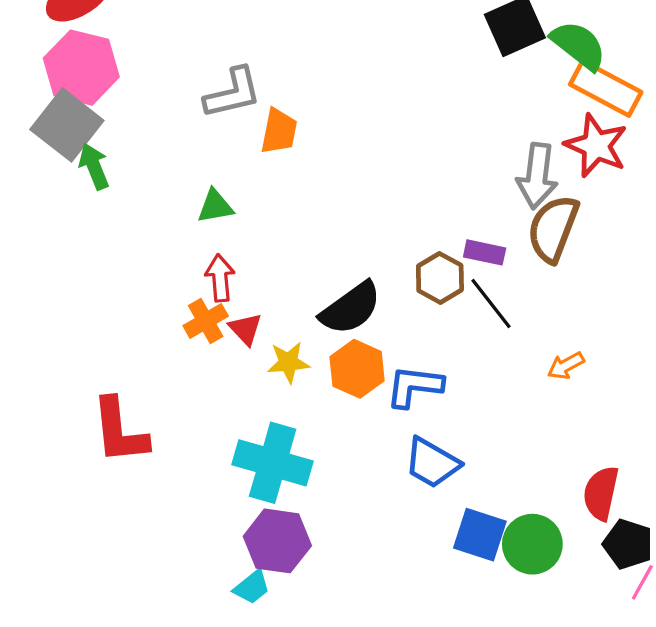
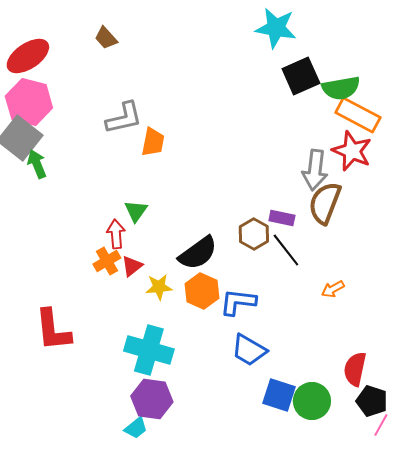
green semicircle: (579, 45) -> (341, 88), turned 132
green triangle: (215, 206) -> (136, 211), moved, turned -45
red triangle: (245, 329) -> (132, 266), turned 35

